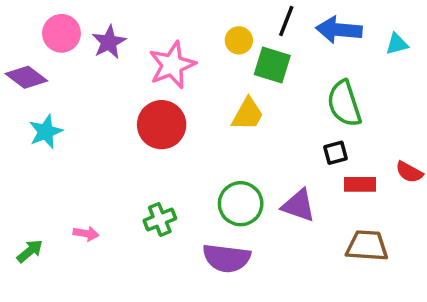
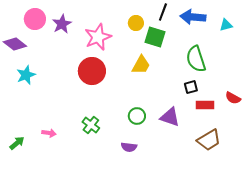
green circle: (241, 204) -> (137, 116), size x0.7
green cross: (160, 219) -> (91, 125), turned -30
brown trapezoid: (367, 246) -> (209, 140), turned 145
purple semicircle: (227, 258) -> (129, 147), size x0.6

